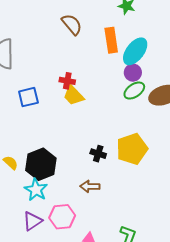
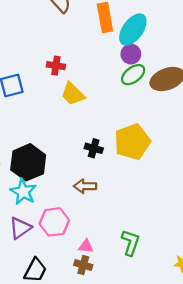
yellow trapezoid: (73, 95) -> (73, 94), moved

